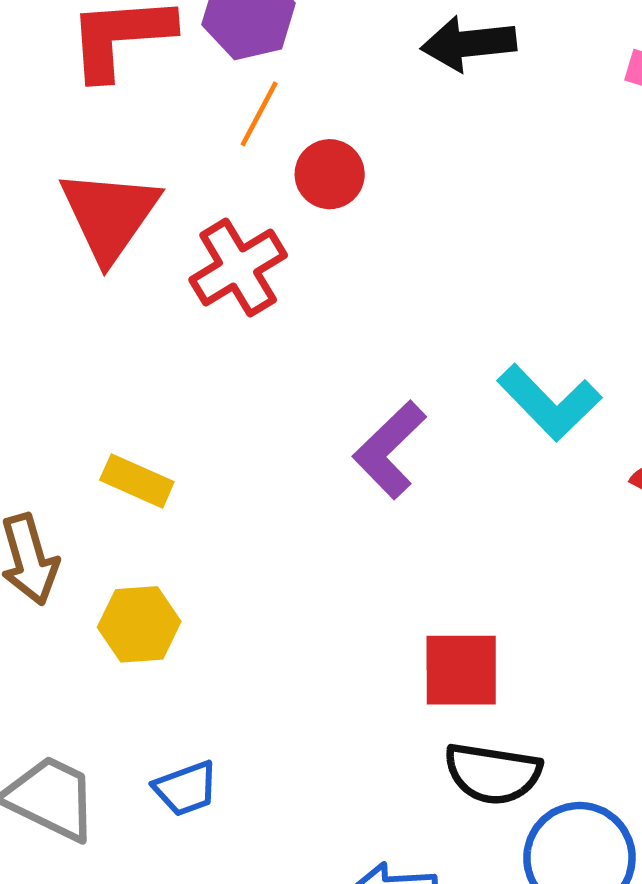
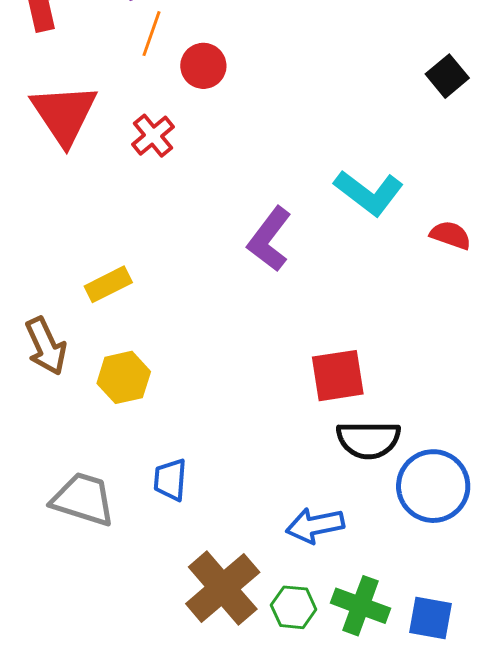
red cross: (238, 268) -> (153, 136), size x0.7
yellow rectangle: (137, 481) -> (108, 284), turned -42
blue trapezoid: (186, 789) -> (170, 480), turned 123

